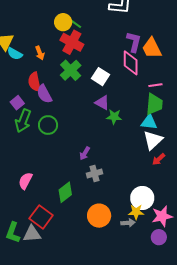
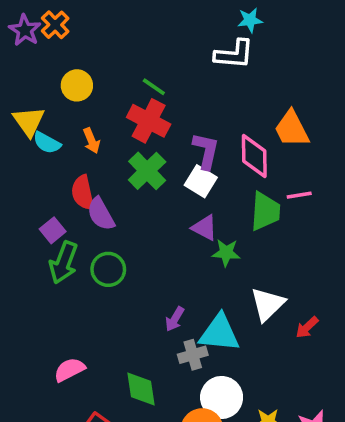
yellow circle: (63, 22) -> (77, 85), moved
purple L-shape: (134, 42) -> (206, 151), moved
green trapezoid: (154, 104) -> (265, 211), moved
cyan triangle: (149, 122) -> (219, 333), moved, size x1.4
white triangle: (153, 140) -> (268, 304), moved
pink semicircle: (25, 181) -> (69, 370), turned 36
green diamond: (65, 192) -> (141, 389), turned -60
white circle: (142, 198) -> (222, 397), moved

